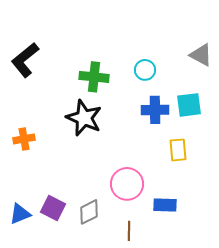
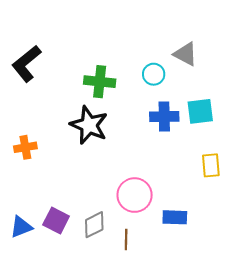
gray triangle: (201, 55) -> (185, 54), moved
yellow rectangle: (178, 150) -> (211, 165), moved
brown line: (129, 231) -> (126, 240), moved

